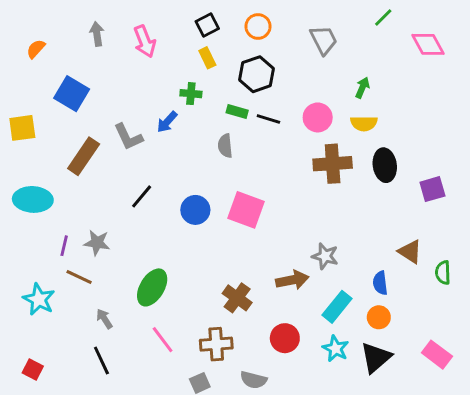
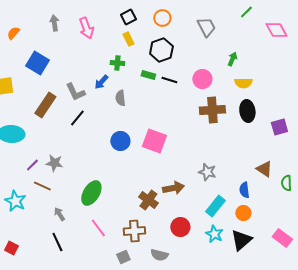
yellow semicircle: (364, 123) -> (243, 83), moved
gray semicircle: (225, 146) -> (120, 98), moved
black line: (142, 196) -> (77, 118), moved
purple line: (64, 246) -> (32, 165), turned 32
brown arrow: (292, 280) -> (173, 188), moved

